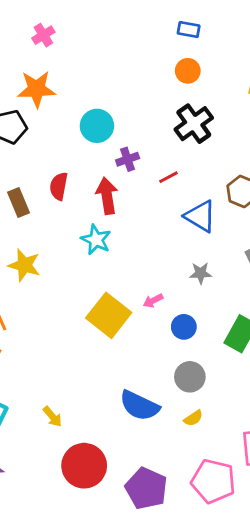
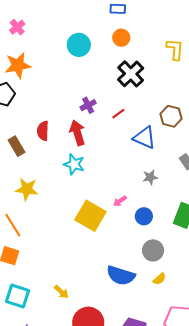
cyan circle: (97, 126) -> (79, 45), moved

